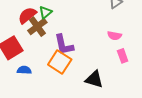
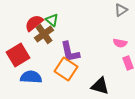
green triangle: (46, 12) -> (52, 20), turned -40
blue semicircle: (24, 70) -> (31, 77), size x1.5

